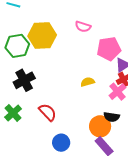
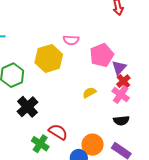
yellow hexagon: (42, 36) -> (49, 58), moved
green cross: (13, 113) -> (40, 144), moved
orange circle: (100, 126) -> (93, 145), moved

